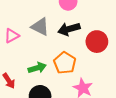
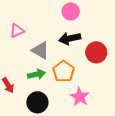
gray triangle: (40, 27) -> (40, 50), moved
pink triangle: (12, 36) -> (17, 31), moved

